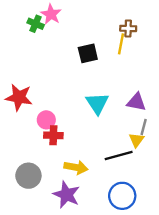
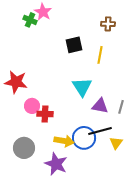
yellow line: (121, 44) -> (100, 55), moved
purple triangle: (136, 102) -> (100, 106), moved
pink circle: (46, 120) -> (32, 106), moved
yellow triangle: (136, 140) -> (116, 143), moved
blue circle: (122, 196) -> (84, 138), moved

